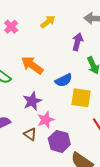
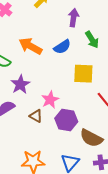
blue semicircle: (64, 80) -> (62, 47), moved
purple star: (32, 101) -> (20, 84), moved

